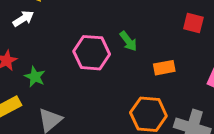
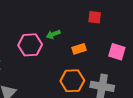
green arrow: (128, 41) -> (53, 34), turned 112

